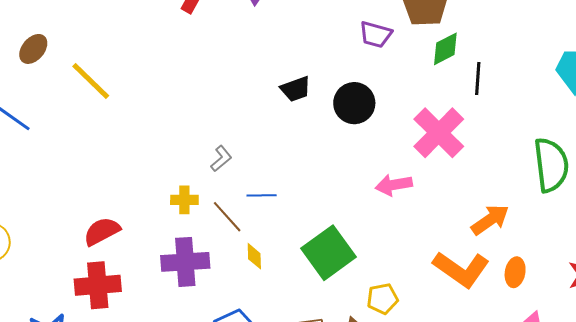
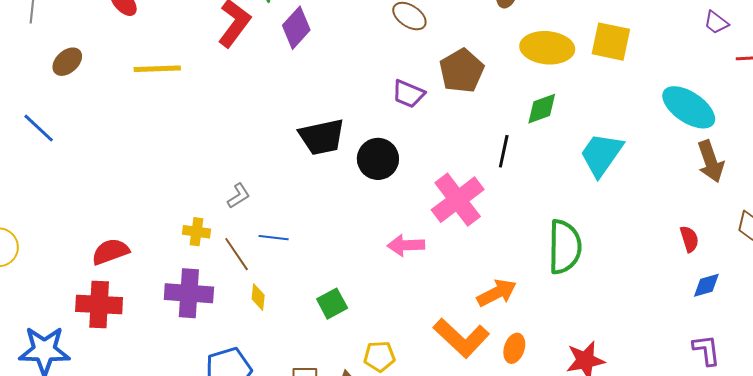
green diamond: (445, 49) -> (542, 109), moved
yellow line: (91, 81) -> (157, 69), moved, turned -54
black trapezoid: (296, 89) -> (322, 137), size x1.5
green square: (328, 253) -> (332, 304), size x0.6

